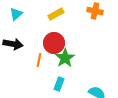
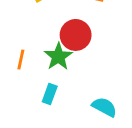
red circle: (54, 43) -> (76, 35), moved

